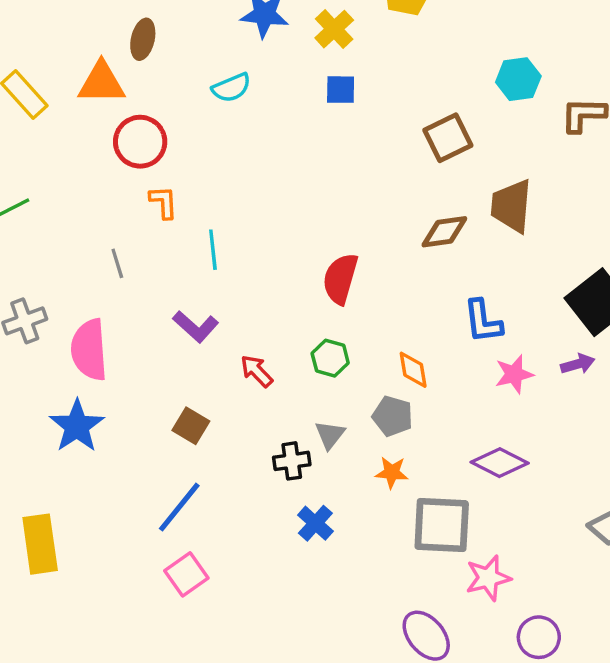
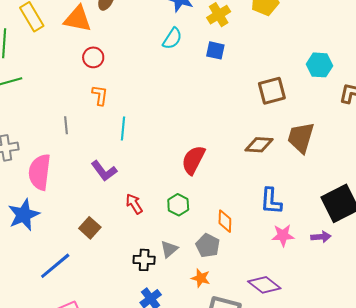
cyan semicircle: (231, 88) -> (172, 39), moved, turned -45
red circle: (140, 142) -> (93, 57), size x0.7
blue line: (179, 507) -> (55, 266), moved

